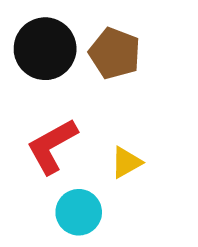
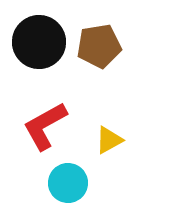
brown pentagon: (115, 53) -> (99, 46), turned -30

